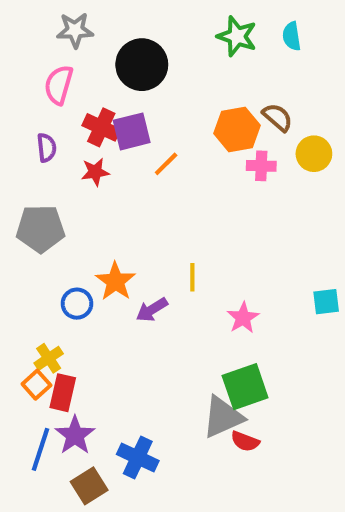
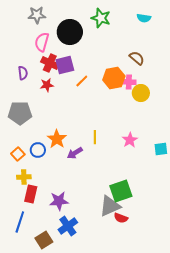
green star: (237, 36) -> (101, 18), moved
cyan semicircle: (292, 36) -> (144, 18), turned -72
pink semicircle: (59, 85) -> (42, 42), moved
orange hexagon: (237, 129) -> (114, 78), moved
yellow circle: (314, 154) -> (141, 93), moved
pink star: (243, 318) -> (130, 140), moved
yellow cross: (49, 358) -> (24, 177), turned 32
orange square: (36, 385) -> (18, 154), moved
purple star: (75, 435) -> (59, 201), moved, turned 30
blue cross: (138, 458) -> (68, 226), turned 30

